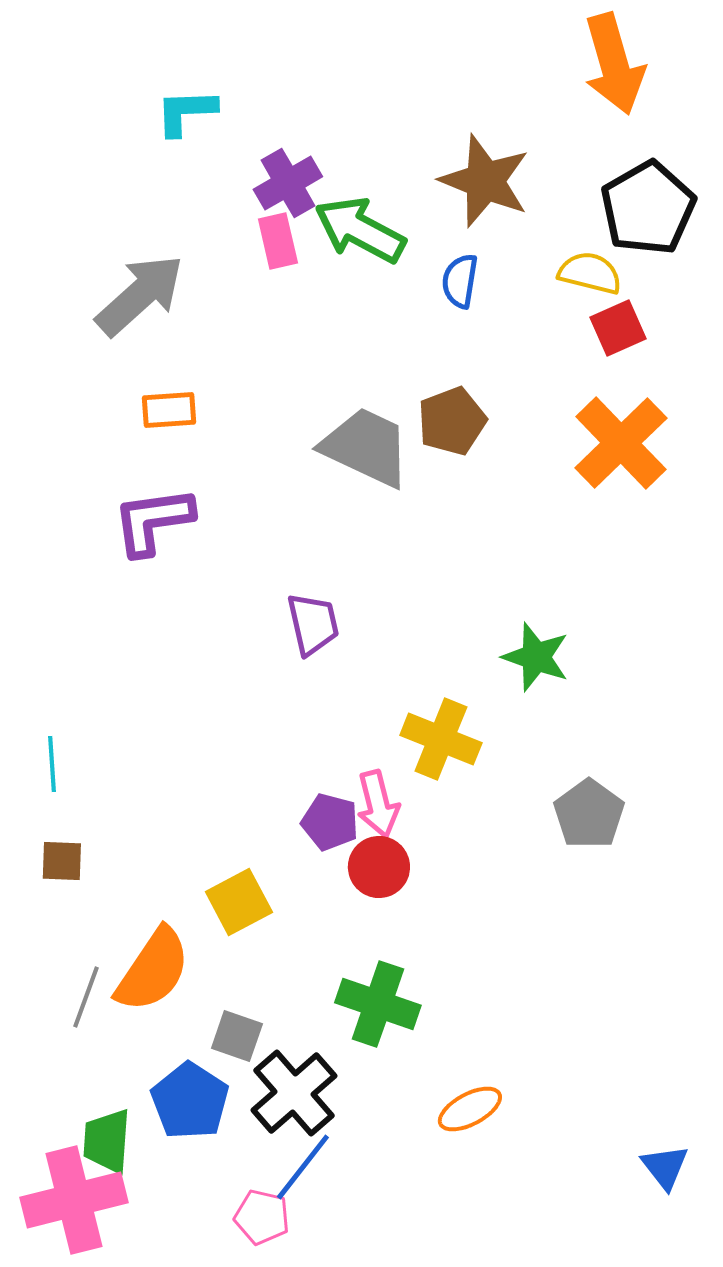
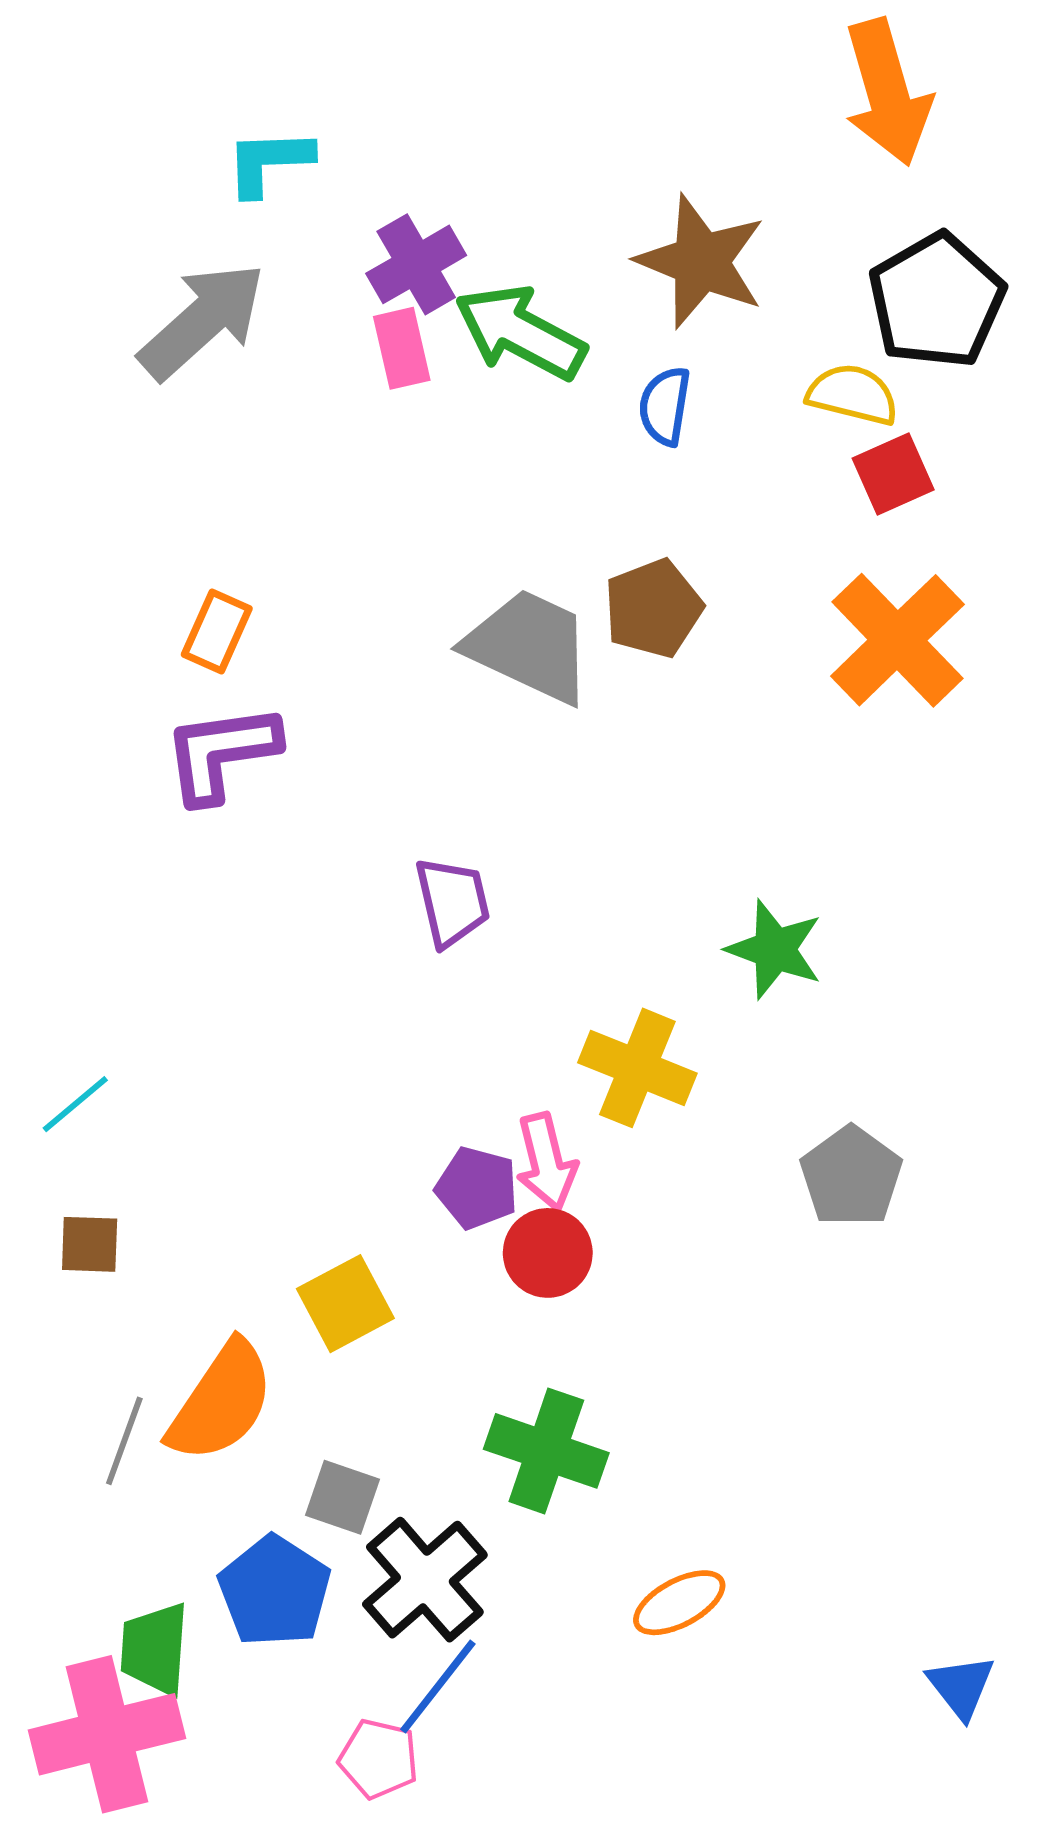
gray arrow: (140, 295) -> (202, 321), moved
orange rectangle: (169, 410) -> (217, 632), moved, turned -62
cyan line: (52, 764) -> (75, 1104), turned 54

